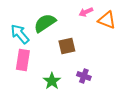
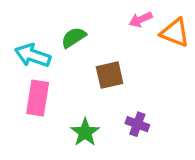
green semicircle: (45, 23) -> (74, 37), size x0.7
cyan arrow: (20, 34) -> (33, 55), turned -30

